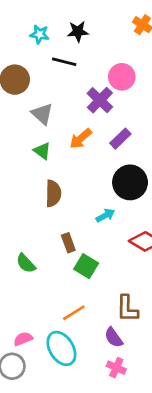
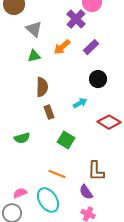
green triangle: (42, 151) -> (34, 56), turned -48
black circle: (130, 182) -> (98, 79), size x0.7
brown rectangle: (68, 243) -> (49, 112), moved
green semicircle: (26, 263) -> (22, 138), turned -63
orange line: (74, 313) -> (57, 174), turned 54

